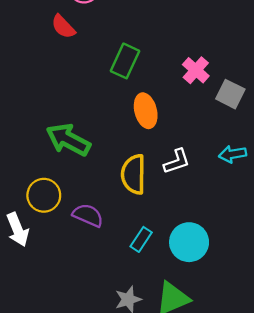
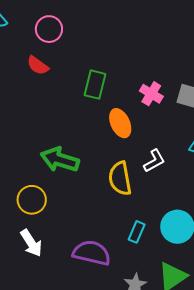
pink cross: (196, 70) -> (151, 94), moved
yellow circle: (44, 195) -> (32, 200), moved
purple semicircle: (88, 215) -> (92, 253), moved, size x1.4

